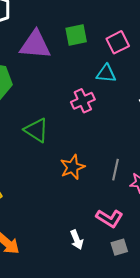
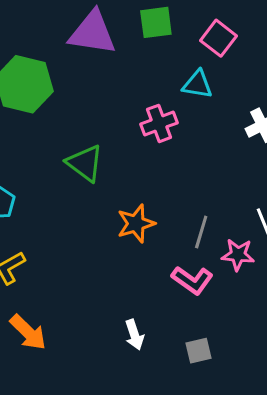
pink square: (118, 42) -> (218, 38), turned -30
pink L-shape: (110, 218) -> (192, 280), moved

